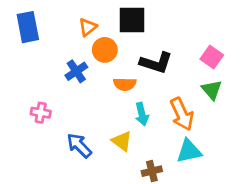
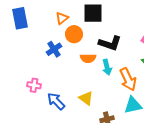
pink cross: (41, 113) -> (34, 85), moved
cyan arrow: (142, 114) -> (107, 67), moved

